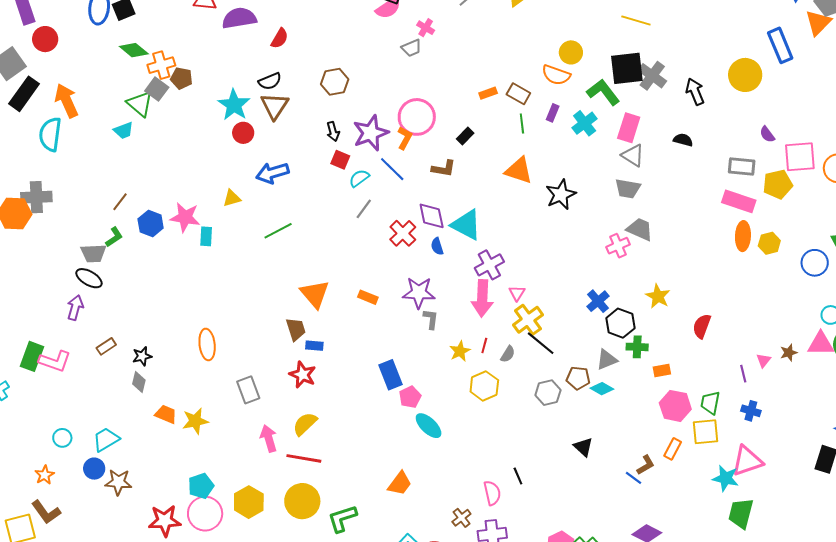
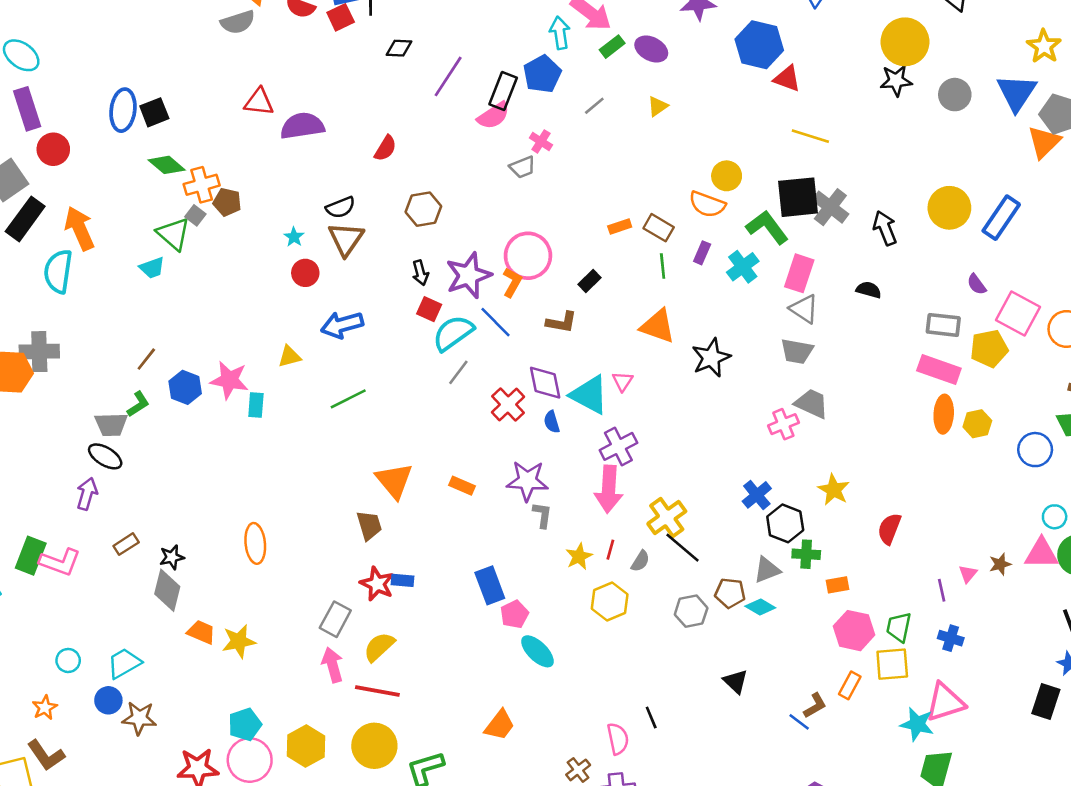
red semicircle: (280, 38) -> (385, 148), moved
blue rectangle: (780, 45) -> (1001, 218), moved, turned 56
gray square: (157, 89) -> (195, 215), size x0.7
cyan star: (234, 105) -> (294, 237), size x0.5
pink square: (800, 157) -> (1018, 314), turned 32
cyan semicircle: (359, 178) -> (453, 333), size x1.6
pink triangle: (517, 293) -> (622, 381), moved
blue rectangle: (314, 346) -> (402, 580), moved
gray diamond: (139, 382) -> (167, 590), size x1.5
gray rectangle: (248, 390) -> (335, 619), moved, turned 48

